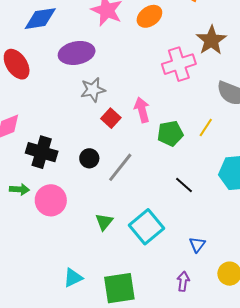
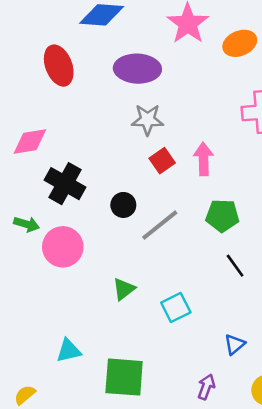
green pentagon: (170, 133) -> (222, 216), moved
cyan square: (147, 227) -> (176, 307), size x0.7

